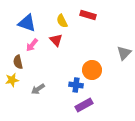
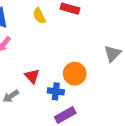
red triangle: (56, 40) -> (32, 76), moved

